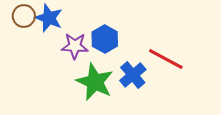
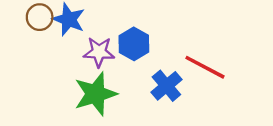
green star: (95, 82) -> (95, 94), moved, turned 30

